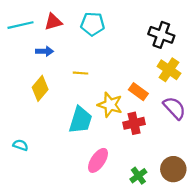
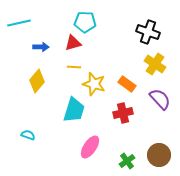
red triangle: (53, 22) -> (73, 43), moved
yellow star: (110, 105) -> (94, 84), moved
cyan semicircle: (20, 145) -> (28, 135), moved

